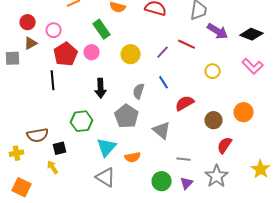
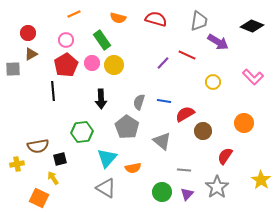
pink circle: (54, 30) -> (66, 40), moved
black diamond: (252, 34) -> (252, 26), moved
yellow circle: (131, 54) -> (114, 65), moved
blue line: (164, 82) -> (164, 101), moved, turned -48
brown circle: (214, 120) -> (203, 131), moved
orange square: (22, 187) -> (39, 198), moved

